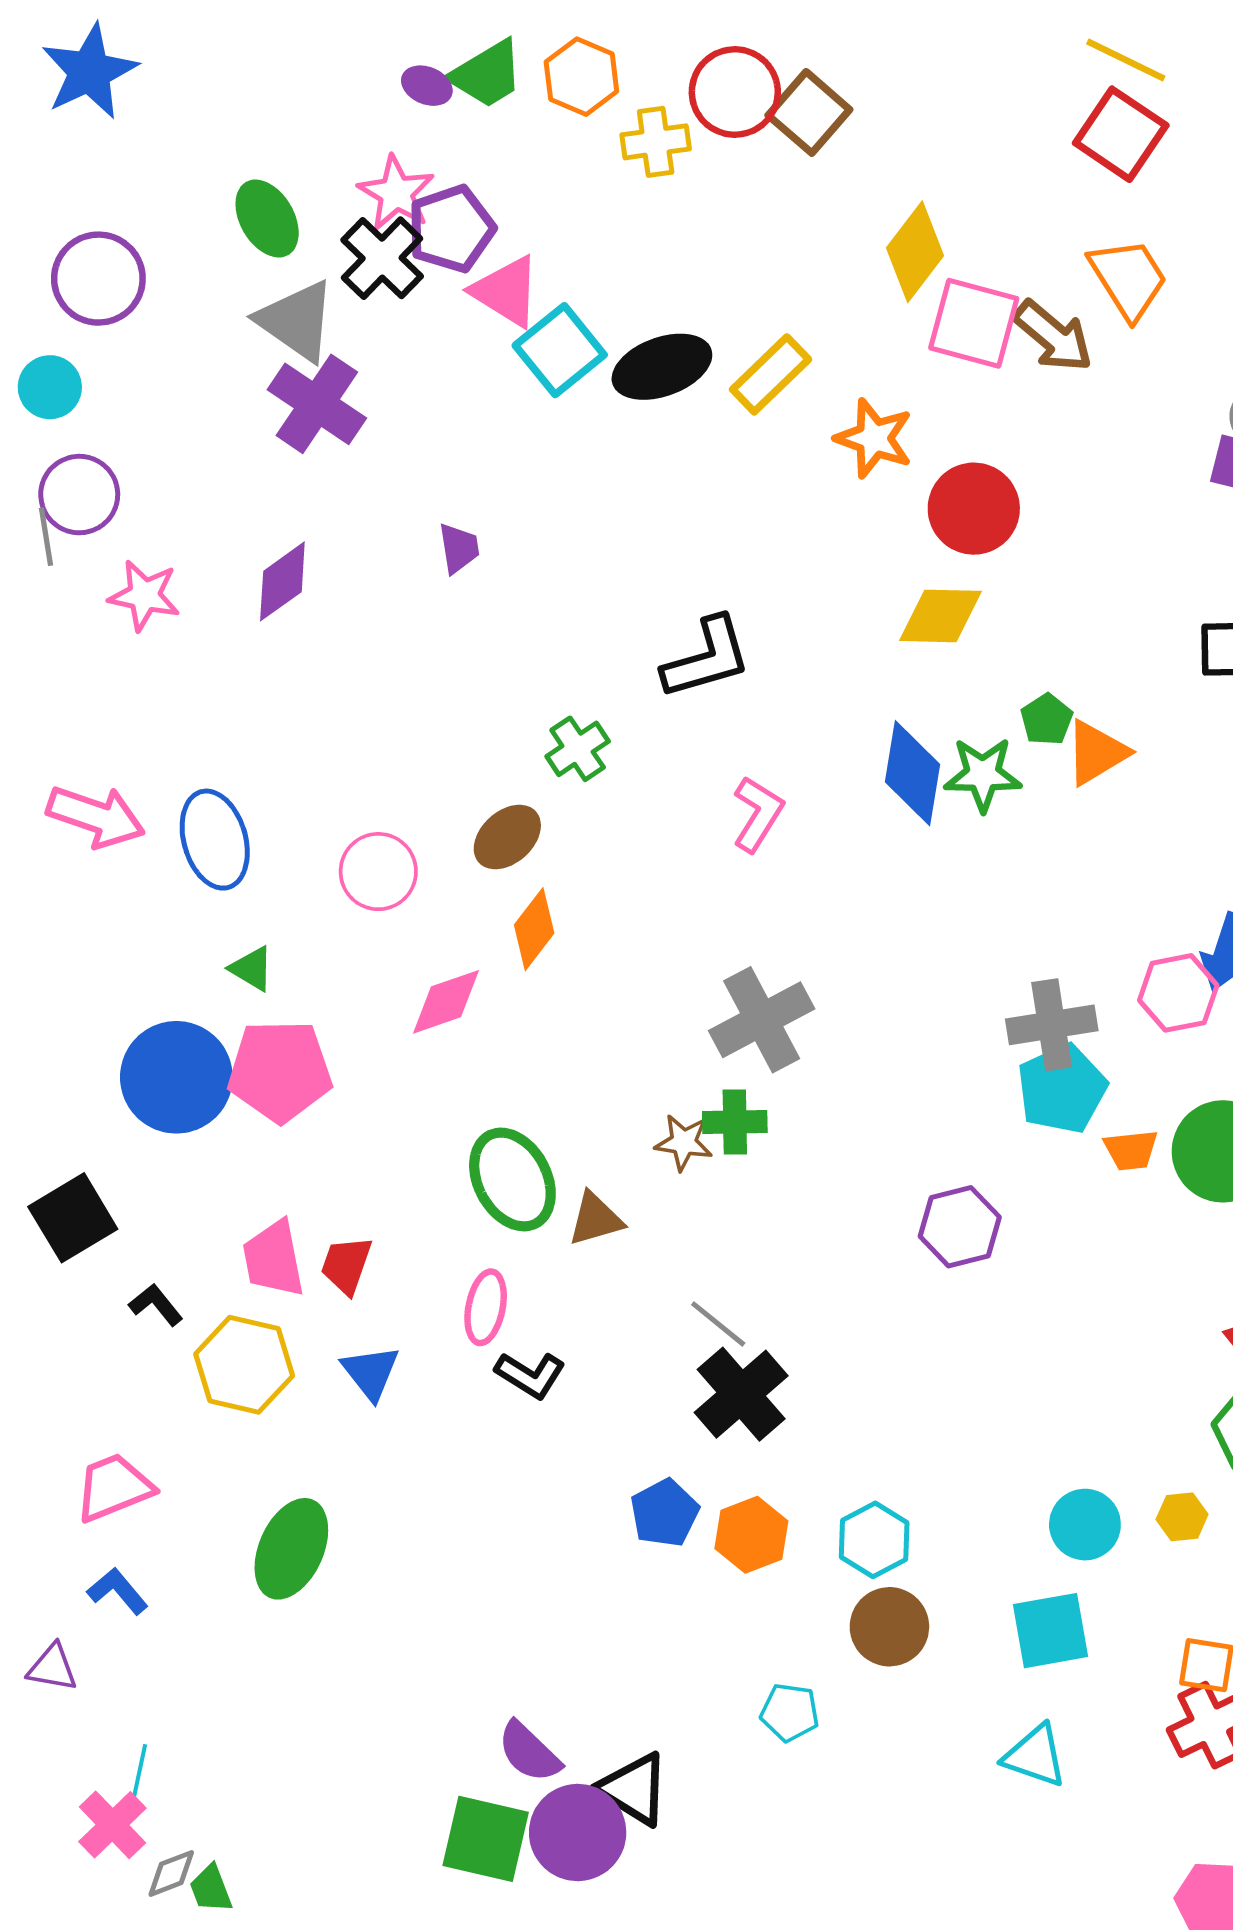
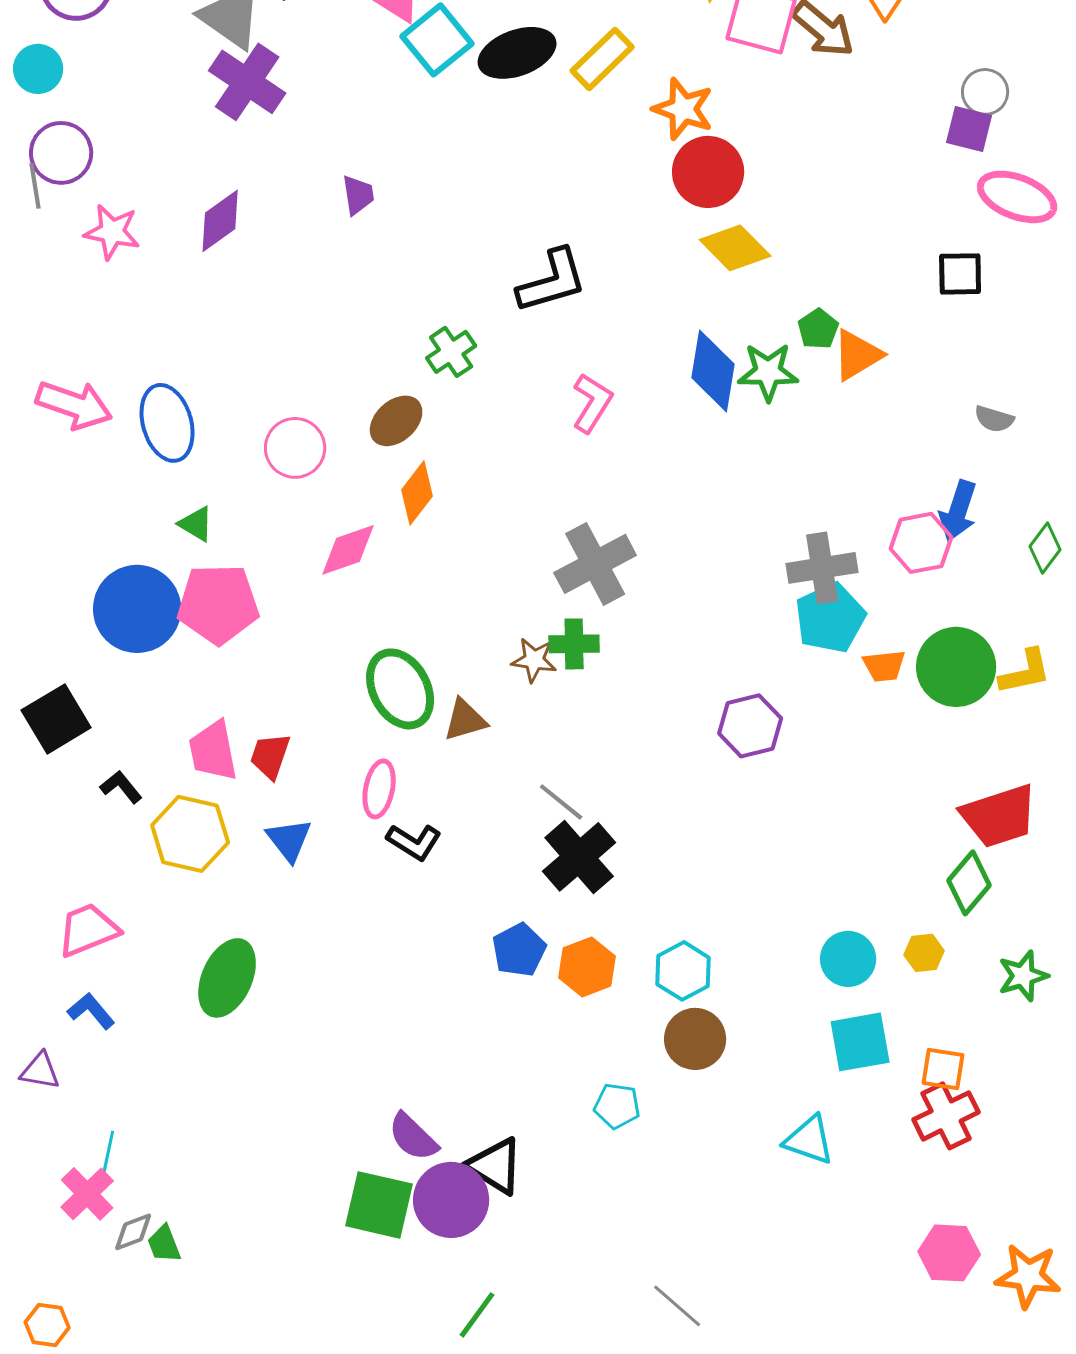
red circle: (974, 509) -> (708, 172), moved
yellow diamond: (941, 616) -> (735, 248), turned 44
cyan square: (1050, 1631) -> (860, 1042), moved

